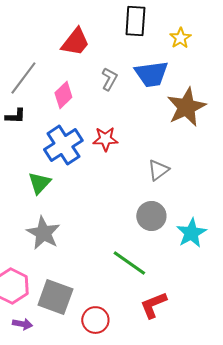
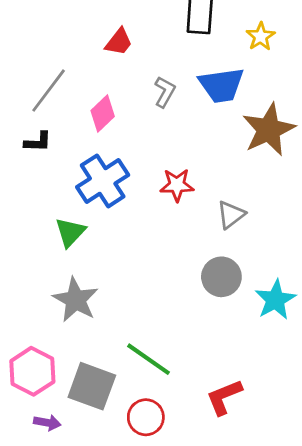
red trapezoid: (75, 42) -> (119, 42), size x0.7
red star: (105, 139) -> (177, 185), moved
green line: (129, 263) -> (149, 359), moved

